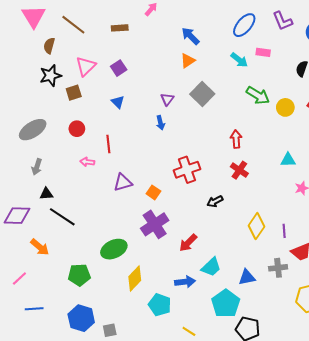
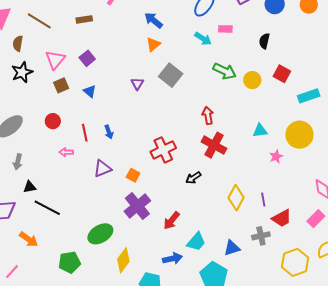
brown square: (74, 93) -> (61, 85), moved
blue arrow: (160, 123) -> (109, 132), moved
red cross: (239, 170) -> (214, 145), size x1.4

